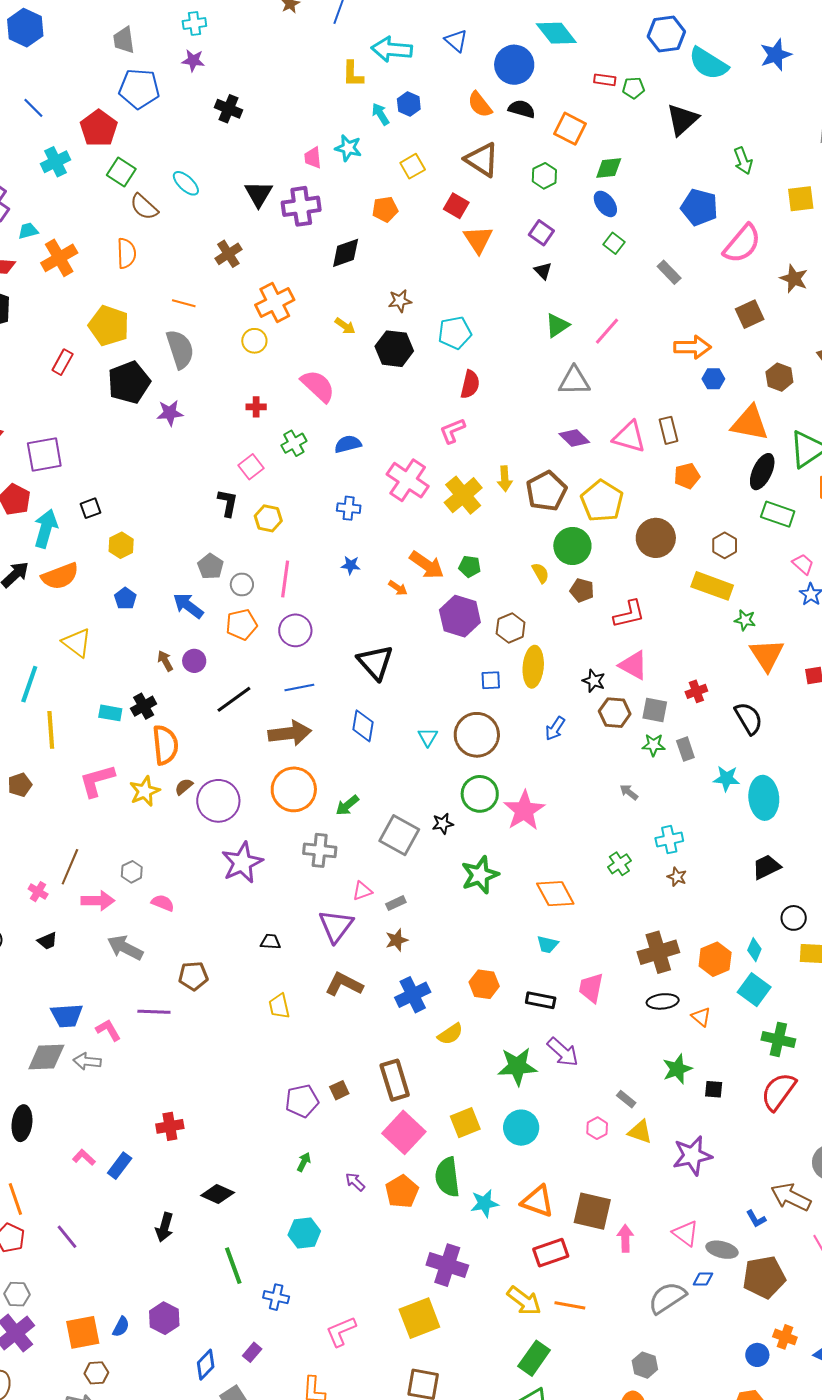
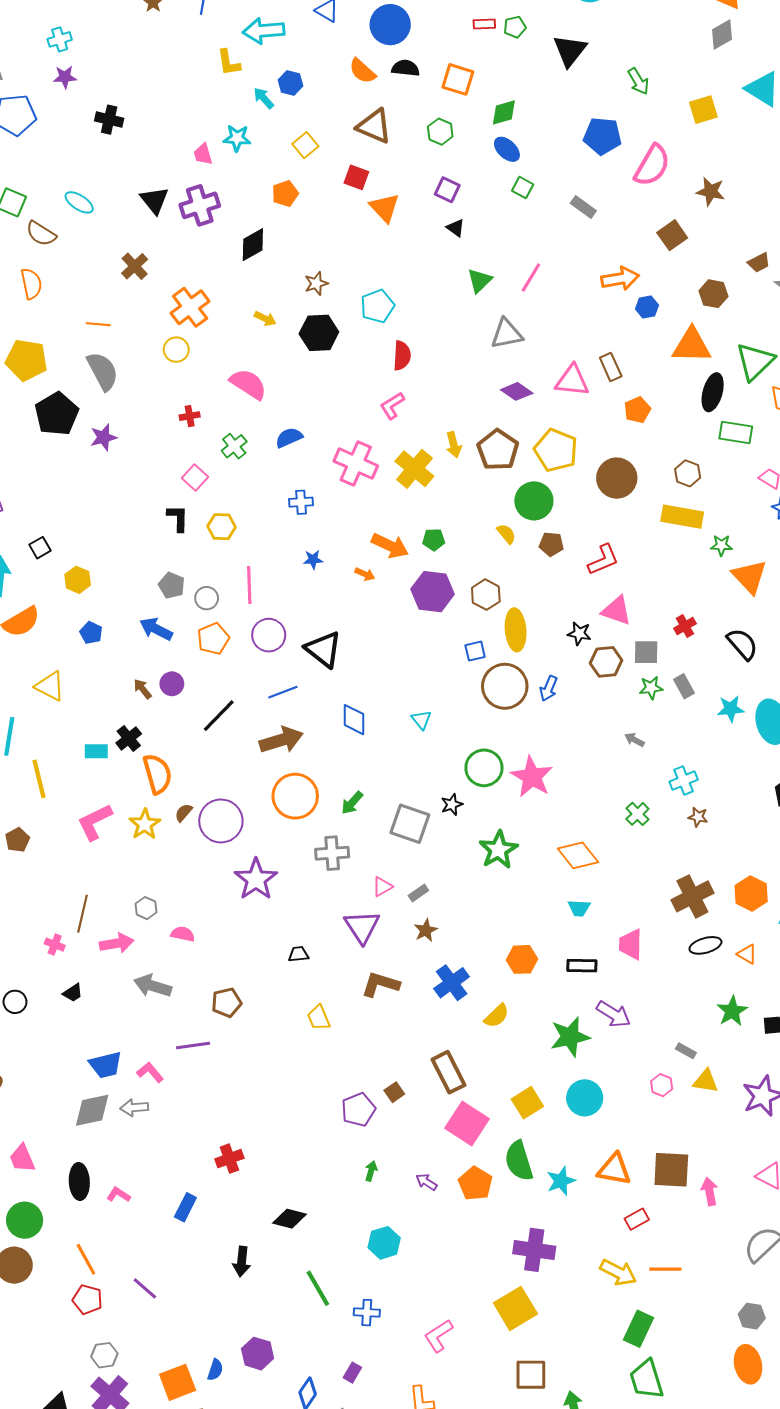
black triangle: (375, 662) -> (323, 649), moved
brown circle: (477, 735) -> (505, 686), moved
pink L-shape: (84, 1157) -> (118, 1195), moved
red rectangle: (551, 1253) -> (637, 1219), size x0.7

